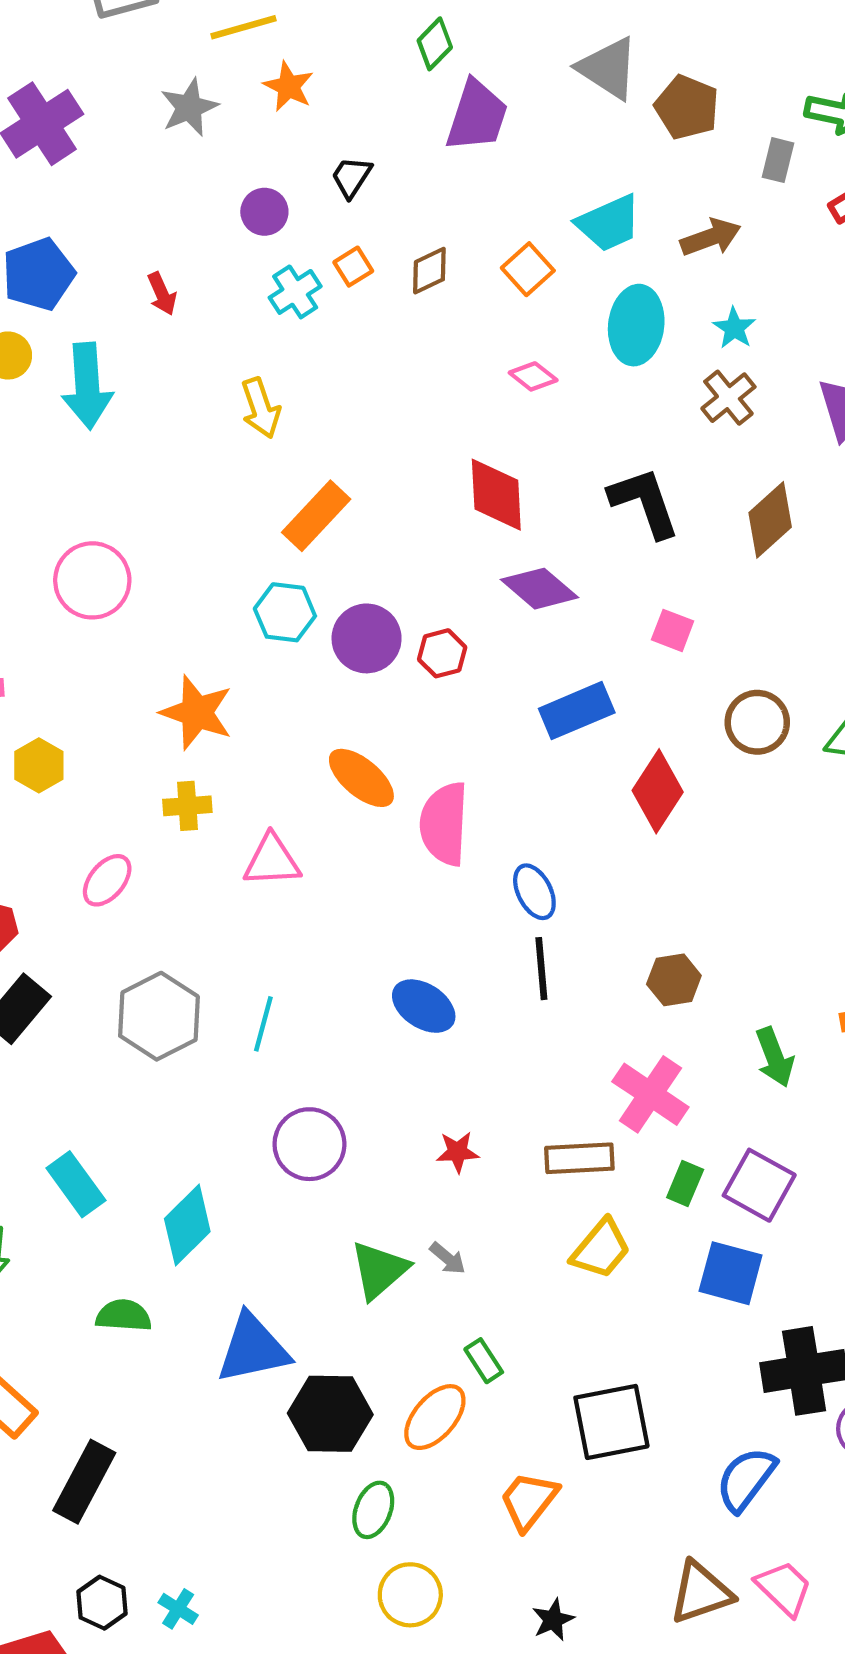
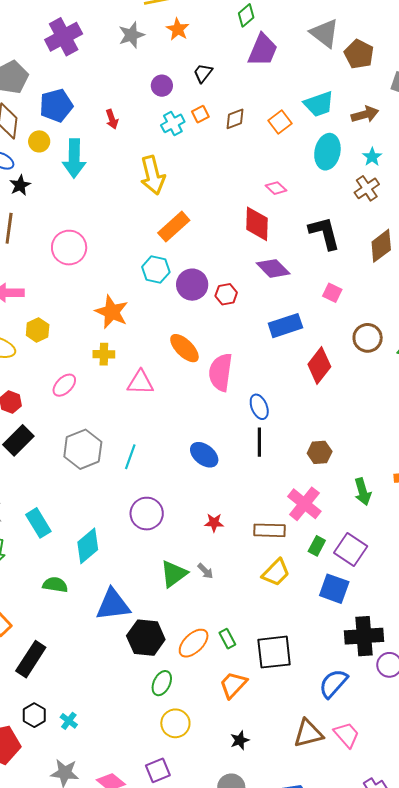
pink diamond: (533, 376) -> (276, 188), moved
yellow arrow: (261, 408) -> (153, 175), size x1.4
green rectangle: (484, 1361) -> (227, 639), moved

